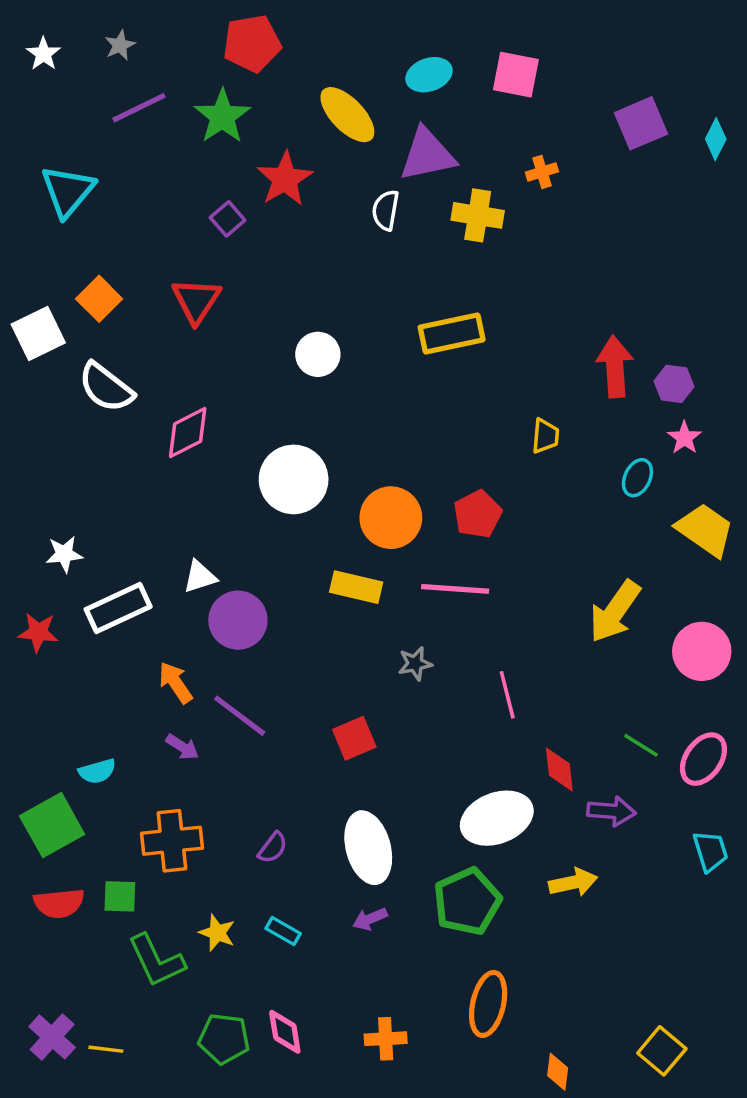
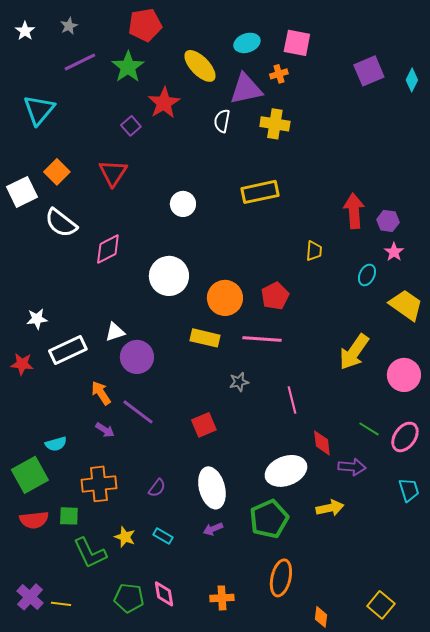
orange cross: (542, 172) -> (279, 74), moved

